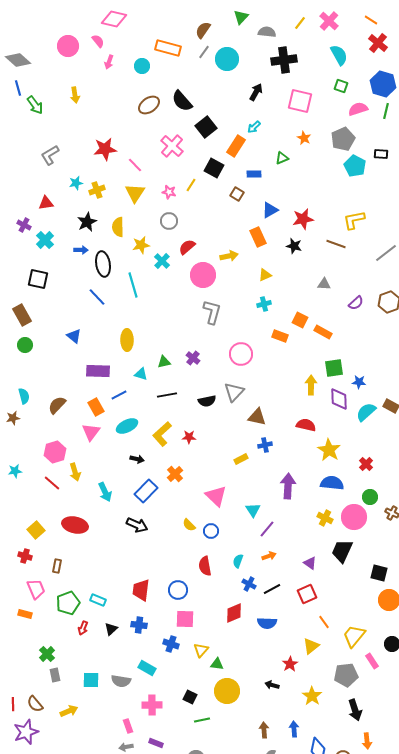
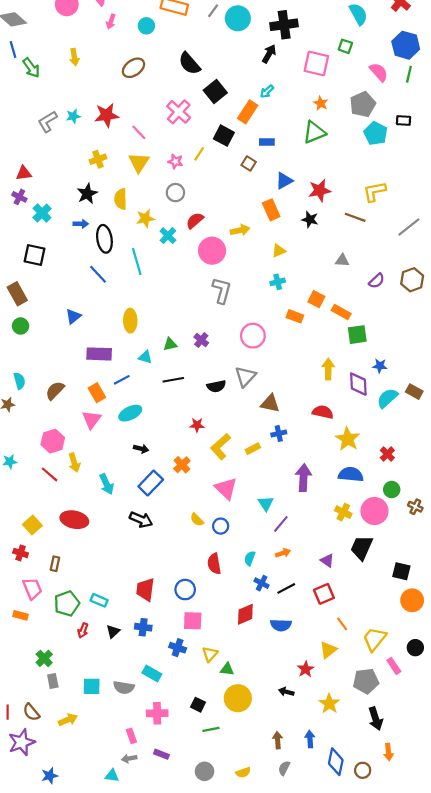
black cross: (284, 60) -> (284, 25), moved
green square: (341, 86) -> (345, 46), moved
brown ellipse: (149, 105) -> (133, 68), moved
pink semicircle: (358, 109) -> (379, 72), turned 66
green triangle: (282, 158) -> (314, 132), moved, size x1.6
cyan star: (76, 183) -> (73, 116), moved
red triangle: (46, 203) -> (24, 173), moved
blue triangle: (74, 336) -> (73, 316), turned 42
green square: (334, 368) -> (357, 335), moved
yellow L-shape: (162, 434) -> (221, 446), moved

